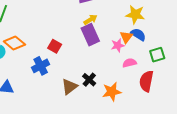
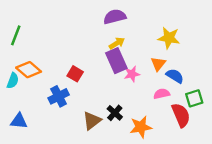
blue semicircle: (138, 34) -> (175, 76), moved
pink star: (118, 45) -> (132, 74), moved
green square: (157, 55) -> (194, 98), moved
red semicircle: (146, 81) -> (181, 115), turned 145

